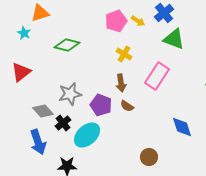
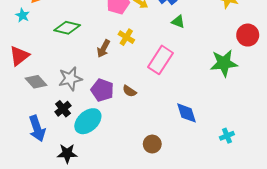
green triangle: (174, 39) -> (178, 22), size x0.6
brown arrow: (121, 83) -> (103, 49), moved, turned 36
gray diamond: (43, 111) -> (36, 82), moved

